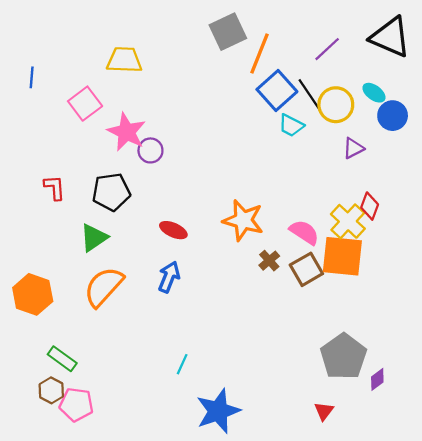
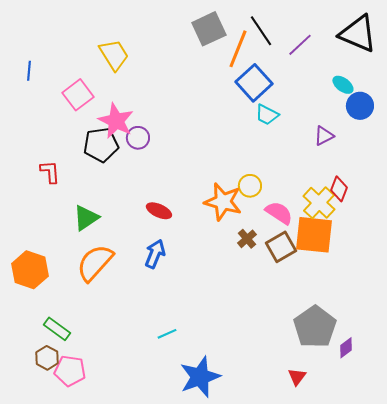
yellow trapezoid: (124, 60) -> (114, 55), turned 56
black line: (310, 95) -> (261, 31), moved
yellow circle: (336, 105) -> (250, 186), moved, size x0.7
black pentagon: (111, 192) -> (101, 145), moved
cyan line: (182, 364) -> (167, 334), turned 42

